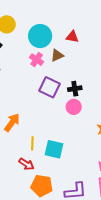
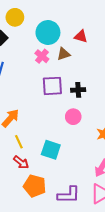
purple square: (49, 87) -> (52, 86), turned -35
pink circle: (74, 107) -> (73, 117), moved
yellow line: (32, 143) -> (19, 142), moved, turned -32

